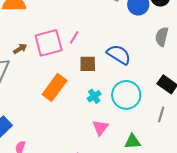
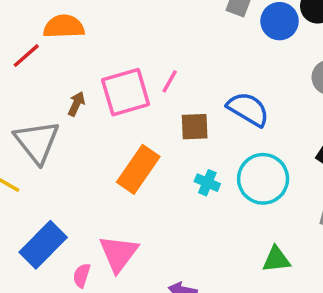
brown arrow: (20, 49) -> (76, 104), turned -32
cyan cross: (94, 96) -> (207, 183), turned -32
pink triangle: (100, 128) -> (119, 254), moved, size x1.4

